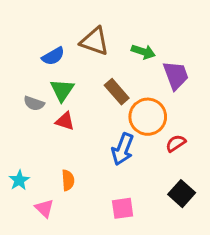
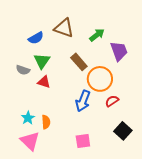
green arrow: (143, 52) -> (97, 35), turned -56
red semicircle: (176, 143) -> (112, 101), moved
cyan star: (19, 180) -> (28, 118), moved
pink triangle: (44, 208) -> (30, 141), size x1.5

